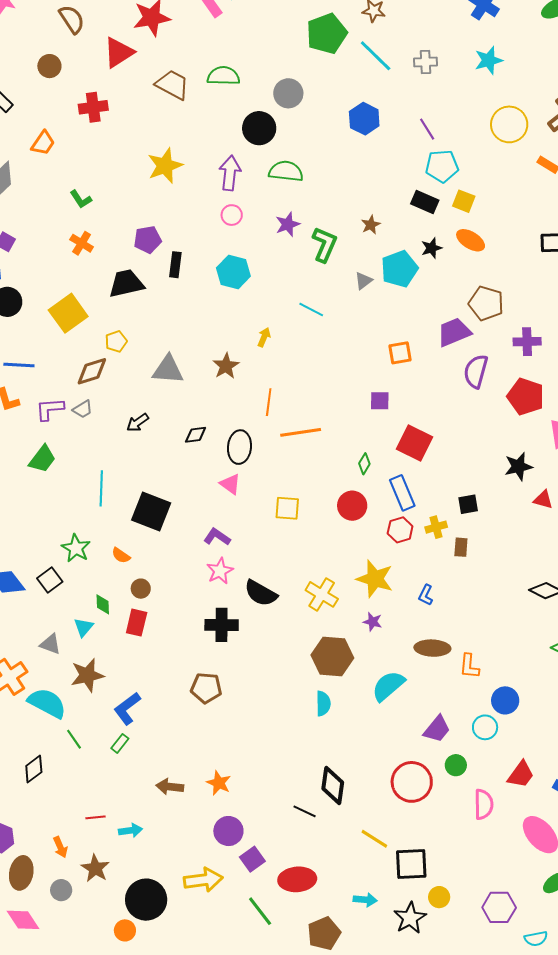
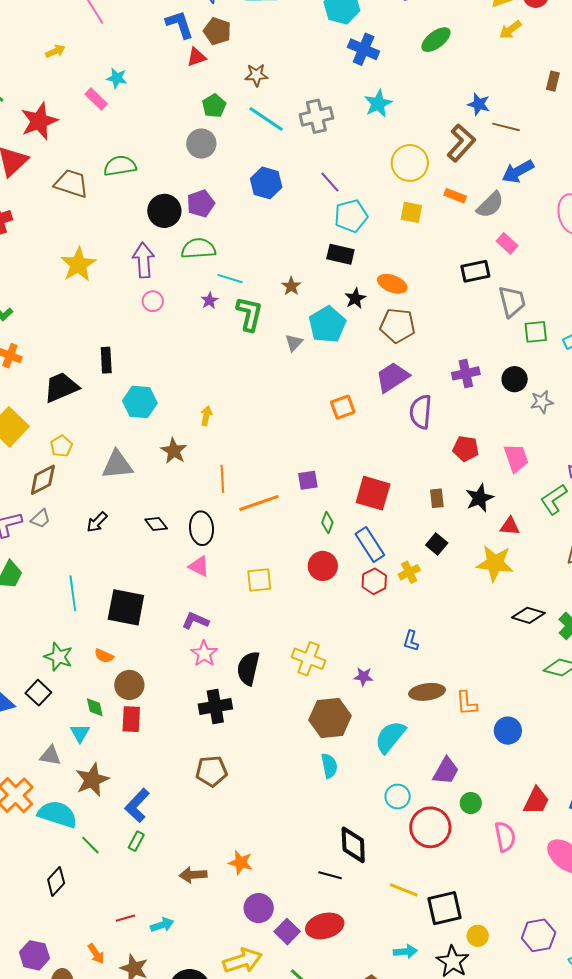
green pentagon: (327, 34) -> (214, 106), size x0.6
gray cross: (425, 62) -> (316, 116), size x1.4
gray circle: (288, 93) -> (201, 144), moved
yellow square: (464, 201) -> (411, 212), moved
purple star: (288, 224) -> (209, 300), size x0.7
purple pentagon: (148, 240) -> (201, 204), moved
cyan hexagon: (233, 272) -> (140, 402), moved
brown pentagon: (486, 303) -> (398, 325), moved
cyan line: (311, 309) -> (230, 279), moved
red pentagon: (526, 397) -> (466, 449), moved, size x0.7
purple square: (380, 401) -> (308, 480), moved
black diamond: (196, 435) -> (156, 524), turned 70
black square: (468, 504) -> (437, 544), turned -30
brown rectangle: (461, 547) -> (437, 498), moved
yellow star: (375, 579) -> (495, 563), moved
brown circle: (141, 589) -> (129, 685), size x1.5
black semicircle: (261, 593) -> (248, 668), turned 84
cyan circle: (485, 727) -> (398, 797), moved
red ellipse: (297, 879) -> (325, 926), moved

